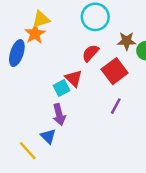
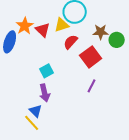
yellow triangle: (41, 19) -> (62, 25), moved
red triangle: (74, 78) -> (43, 30), moved
yellow line: (28, 151) -> (32, 123), moved

